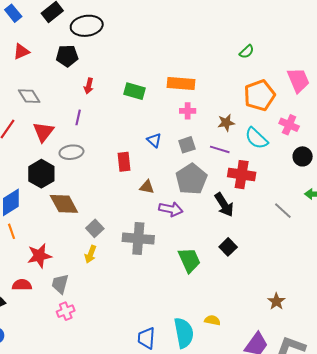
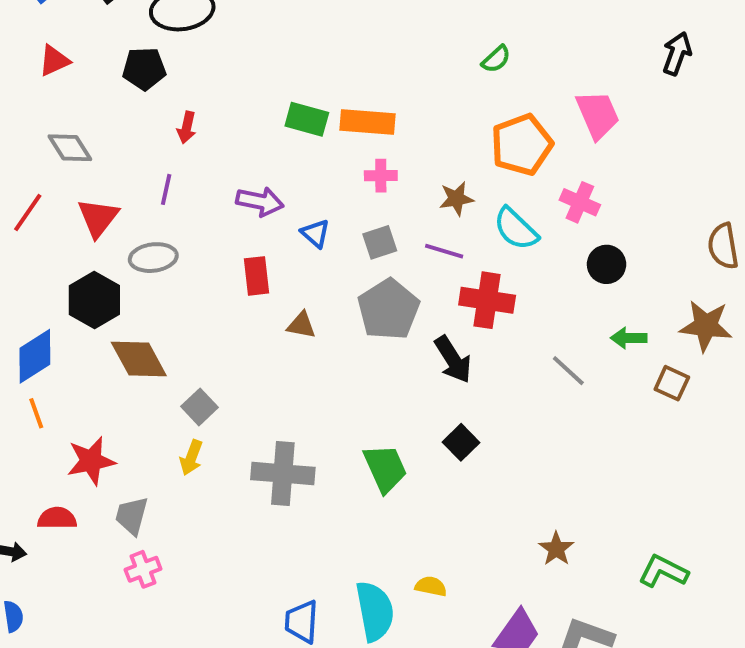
green rectangle: (135, 91) -> (307, 119), moved
purple arrow: (171, 209) -> (260, 202), moved
gray cross: (138, 239) -> (283, 474), moved

